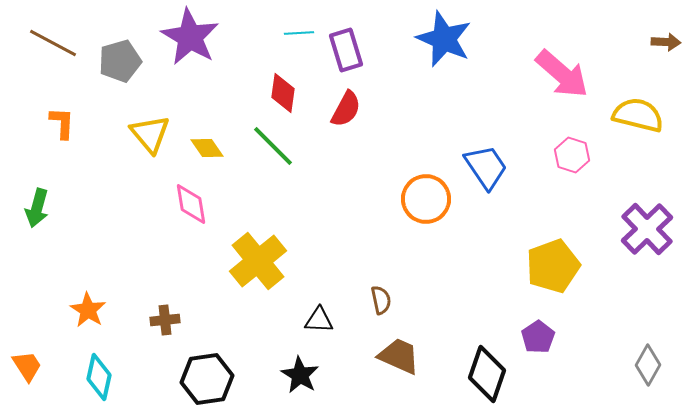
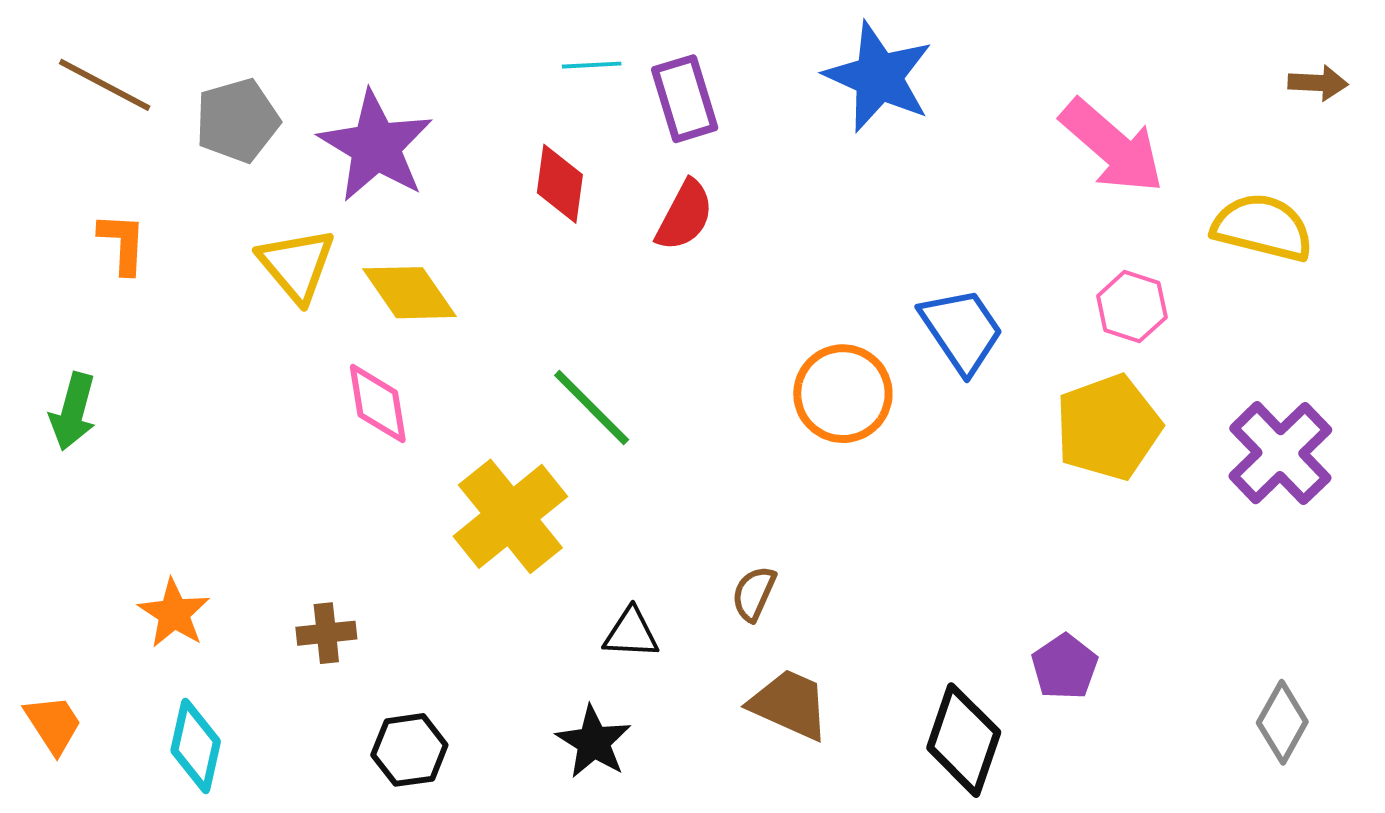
purple star: (190, 37) -> (376, 146), moved
green line: (273, 146) -> (592, 407), moved
yellow diamond: (207, 148) -> (409, 293), size x1.4
yellow pentagon: (553, 266) -> (1108, 427), moved
brown semicircle: (381, 300) -> (754, 594), turned -144
black hexagon: (207, 379) -> (409, 750), size x0.7

